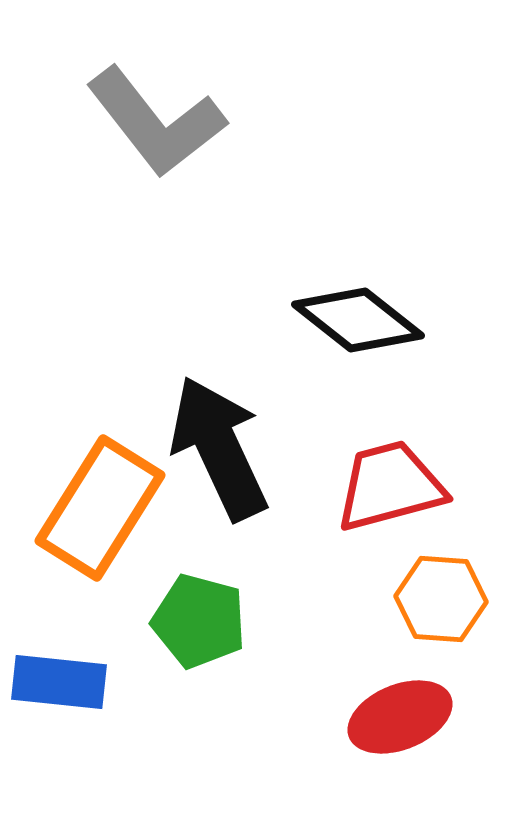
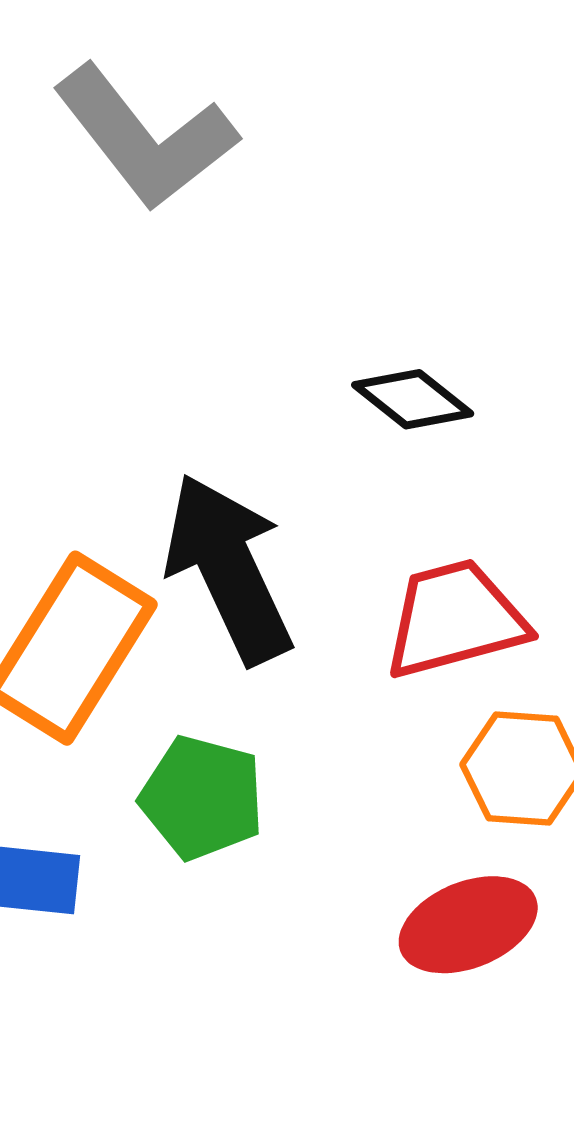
black diamond: (358, 320) -> (413, 399), size x0.7

